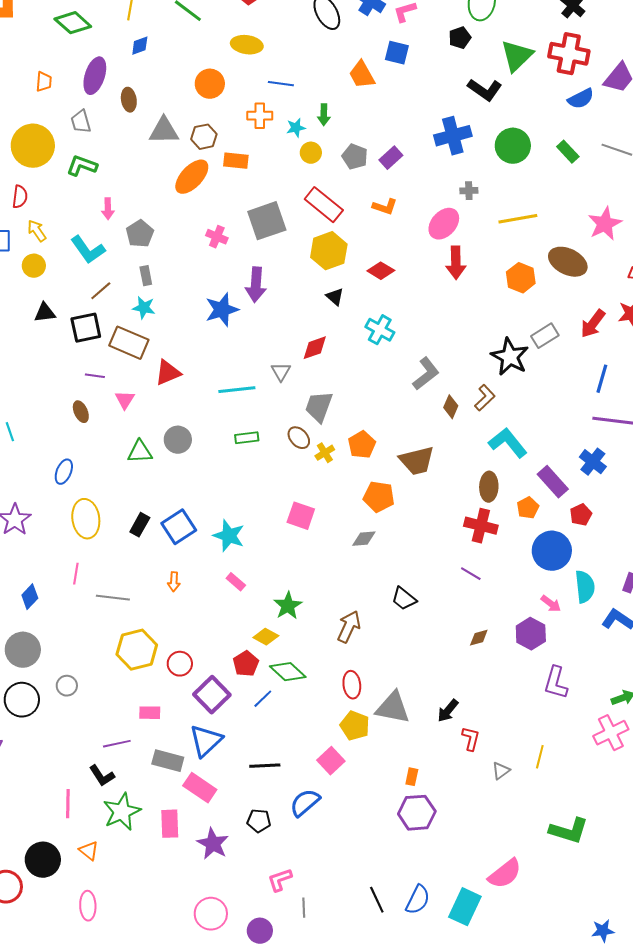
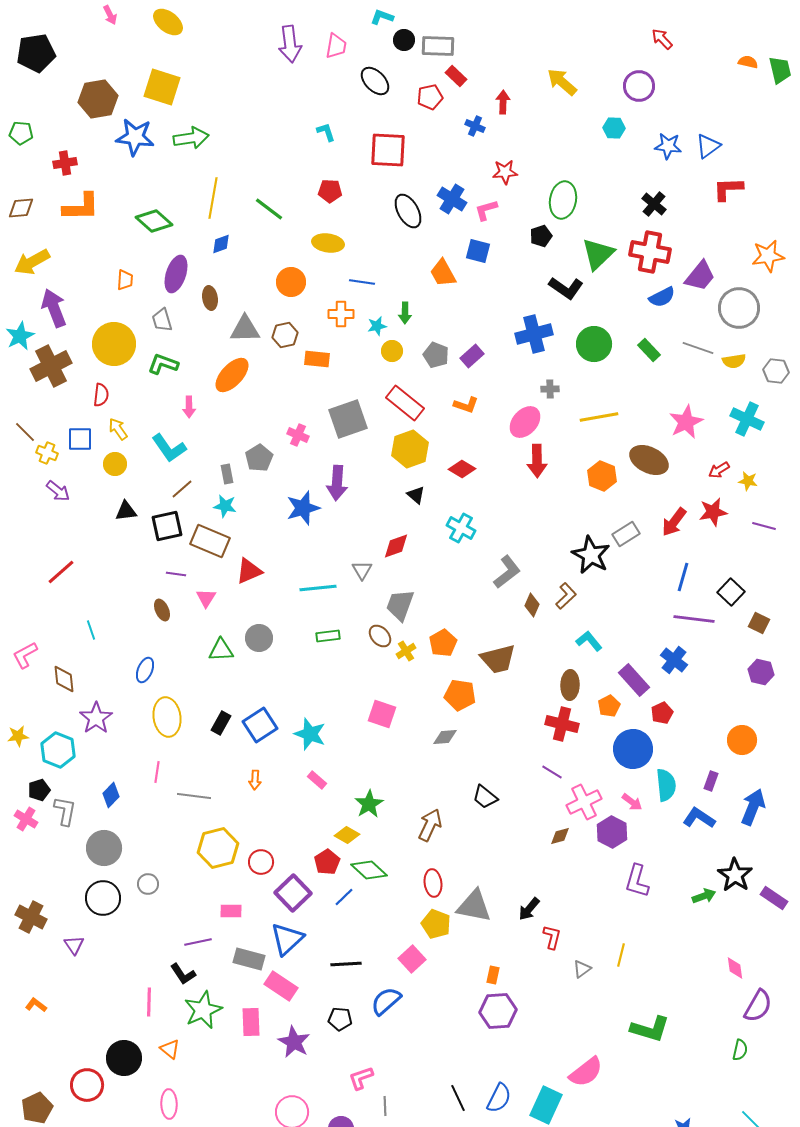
orange ellipse: (192, 177) -> (232, 375), moved
gray pentagon: (140, 234) -> (259, 458), moved
cyan L-shape: (508, 443) -> (589, 641), size x0.7
pink cross: (611, 733) -> (584, 802), moved

